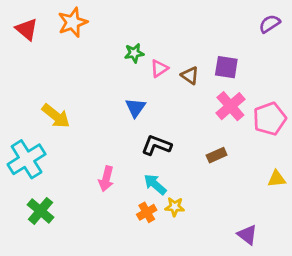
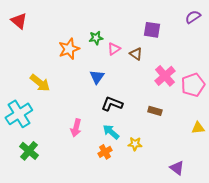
orange star: (73, 22) -> (69, 49), moved
purple square: (226, 67) -> (152, 30), moved
brown rectangle: (217, 155) -> (155, 111), turned 40
yellow star: (175, 207) -> (135, 144), moved

